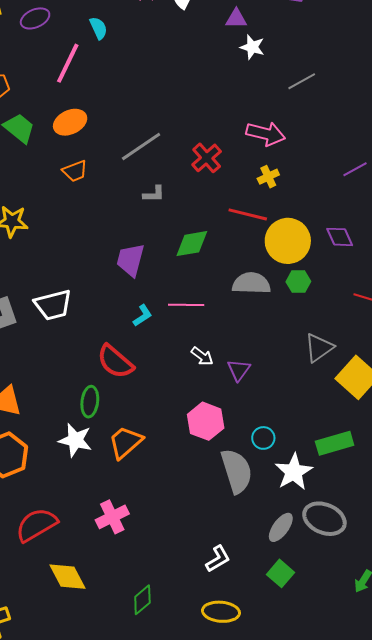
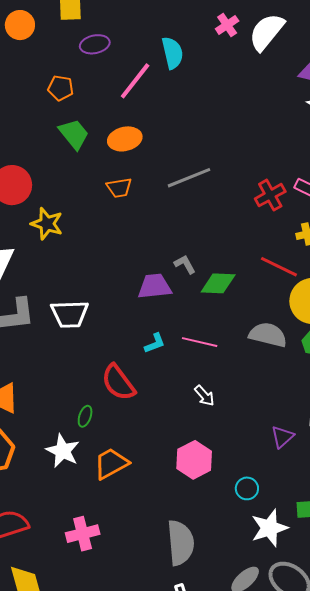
purple ellipse: (35, 18) -> (95, 44), moved
cyan semicircle: (98, 28) -> (172, 53), size x1.4
red cross: (207, 158) -> (270, 195), moved
gray L-shape: (154, 194) -> (185, 264), moved, turned -130
purple trapezoid: (130, 260) -> (155, 286), turned 57
purple triangle: (239, 370) -> (282, 437), moved
green ellipse: (90, 402) -> (85, 416), size x0.7
gray semicircle: (237, 471) -> (180, 543), moved

